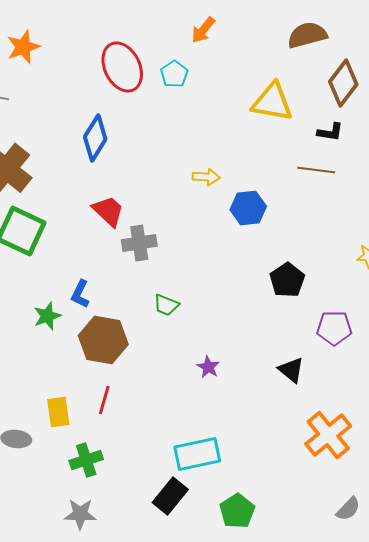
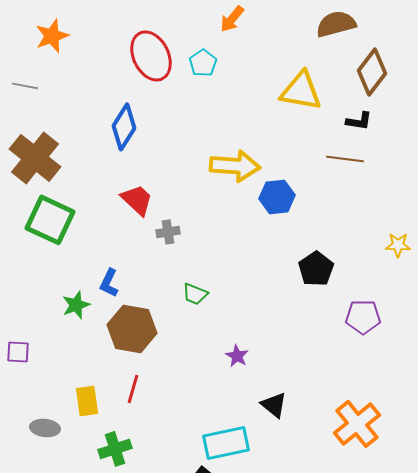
yellow arrow: (206, 177) -> (235, 166), size x1.8
gray cross: (139, 243) -> (168, 232), size x0.7
black triangle: (291, 370) -> (274, 405), moved

